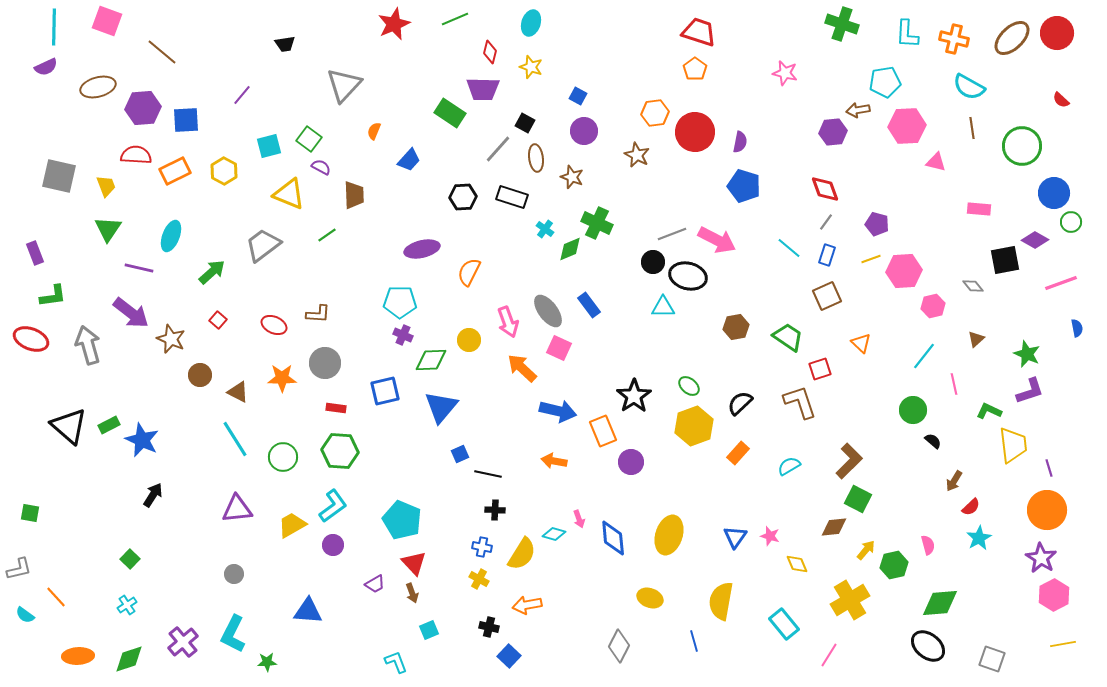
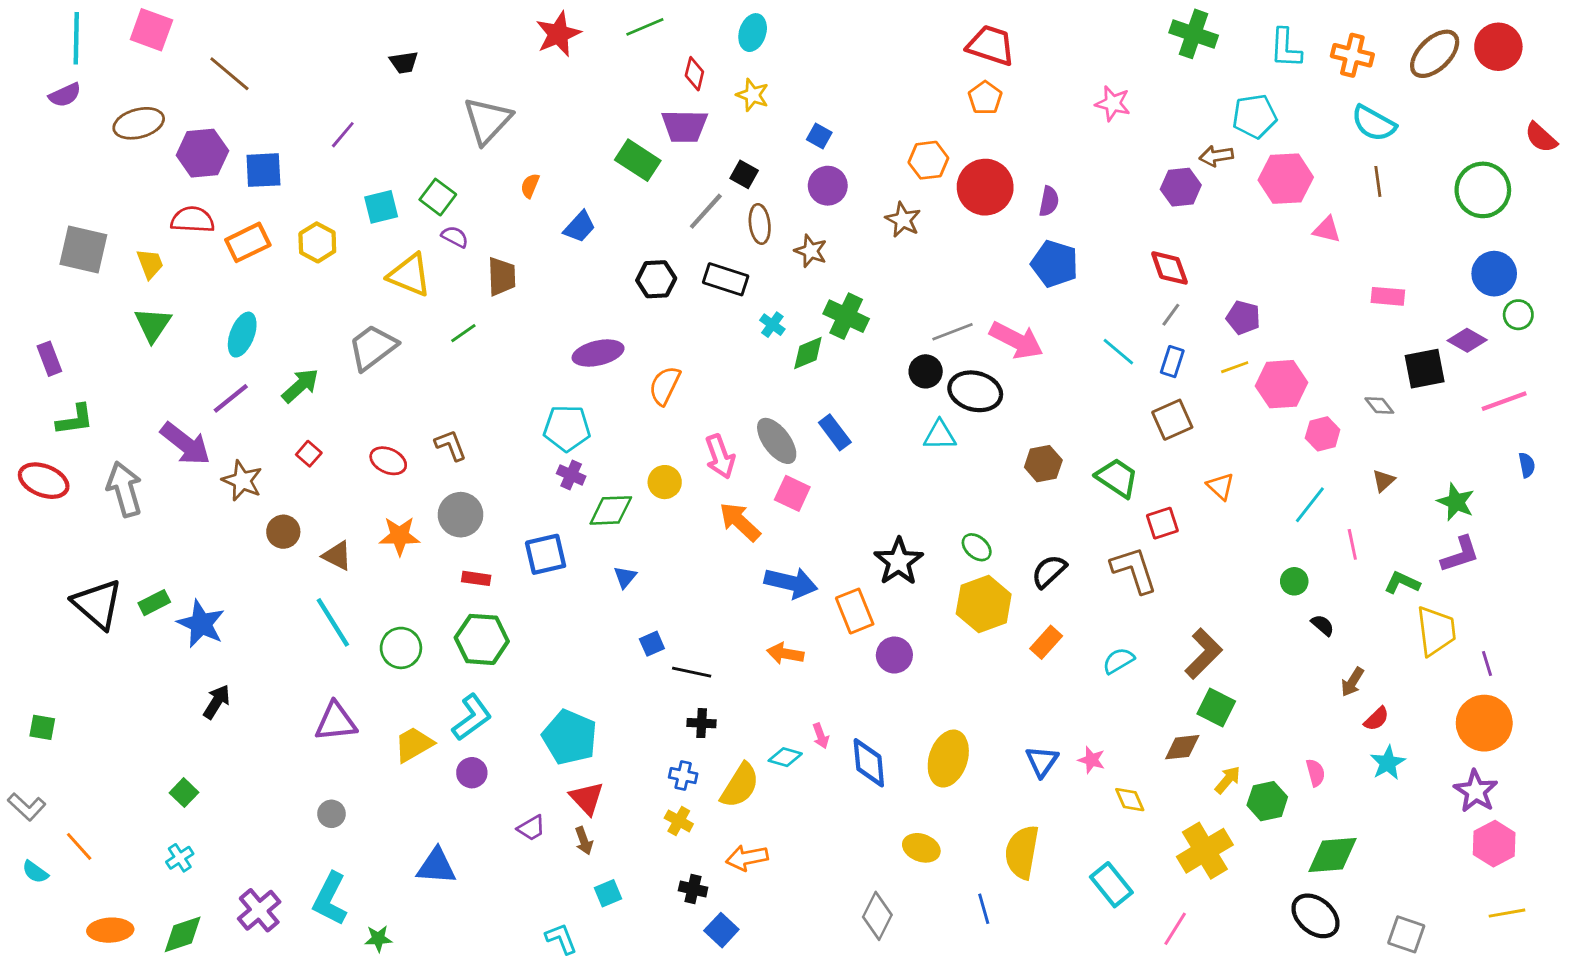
red semicircle: (1061, 100) -> (1541, 137), moved, size x1.4
green circle: (1022, 146) -> (1483, 190), moved
purple line: (139, 268) -> (231, 398), moved, turned -52
brown L-shape: (318, 314) -> (451, 445), turned -115
blue triangle: (441, 407) -> (625, 577), size x0.5
green circle: (913, 410) -> (1294, 581), size x0.7
gray L-shape: (19, 569) -> (27, 807), turned 56

